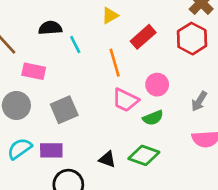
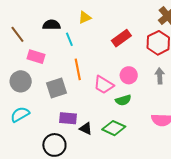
yellow triangle: (110, 16) -> (85, 17), moved
orange line: (115, 63) -> (78, 69), moved
gray arrow: (199, 101) -> (160, 76), moved, turned 140
purple rectangle: (51, 150) -> (68, 118), moved

